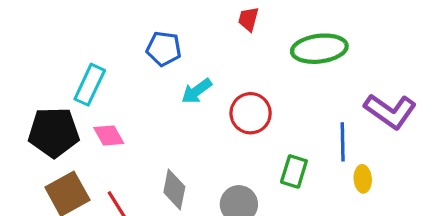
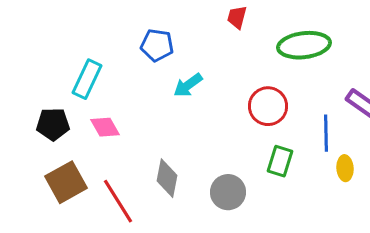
red circle: (251, 113) -> (268, 106), moved
black pentagon: (54, 132) -> (53, 124), size x0.7

